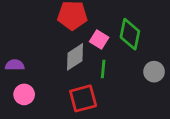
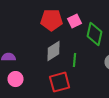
pink square: (99, 40) -> (74, 21), moved, turned 32

